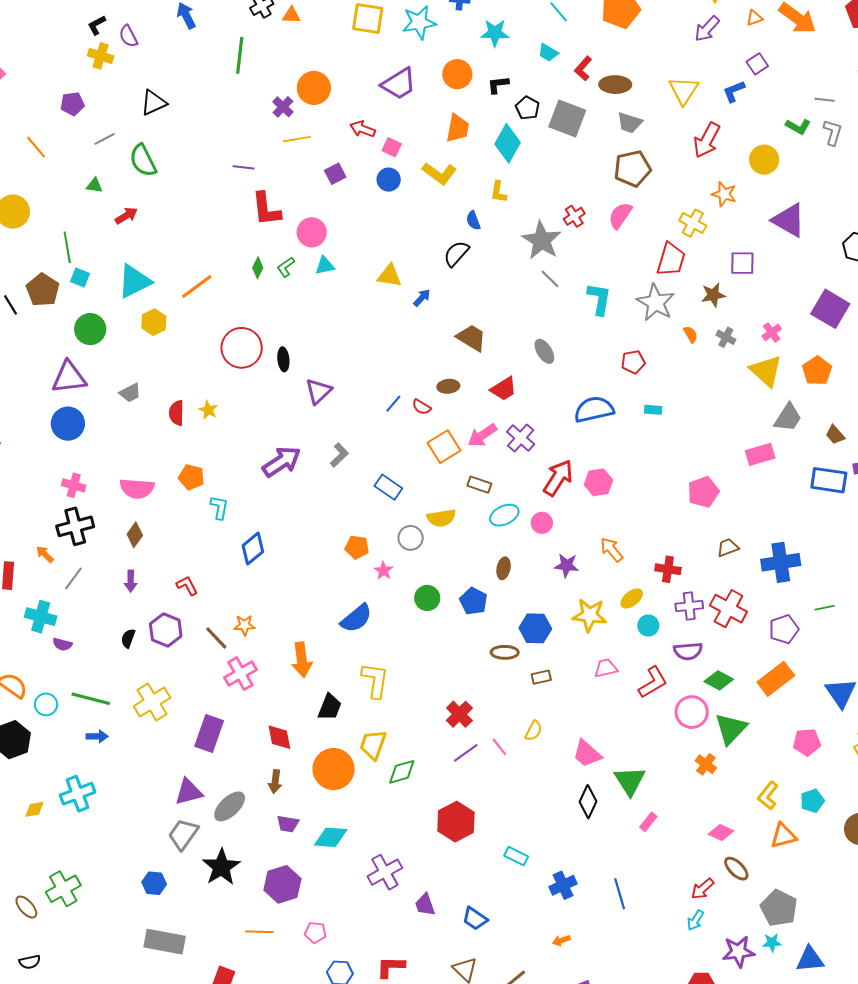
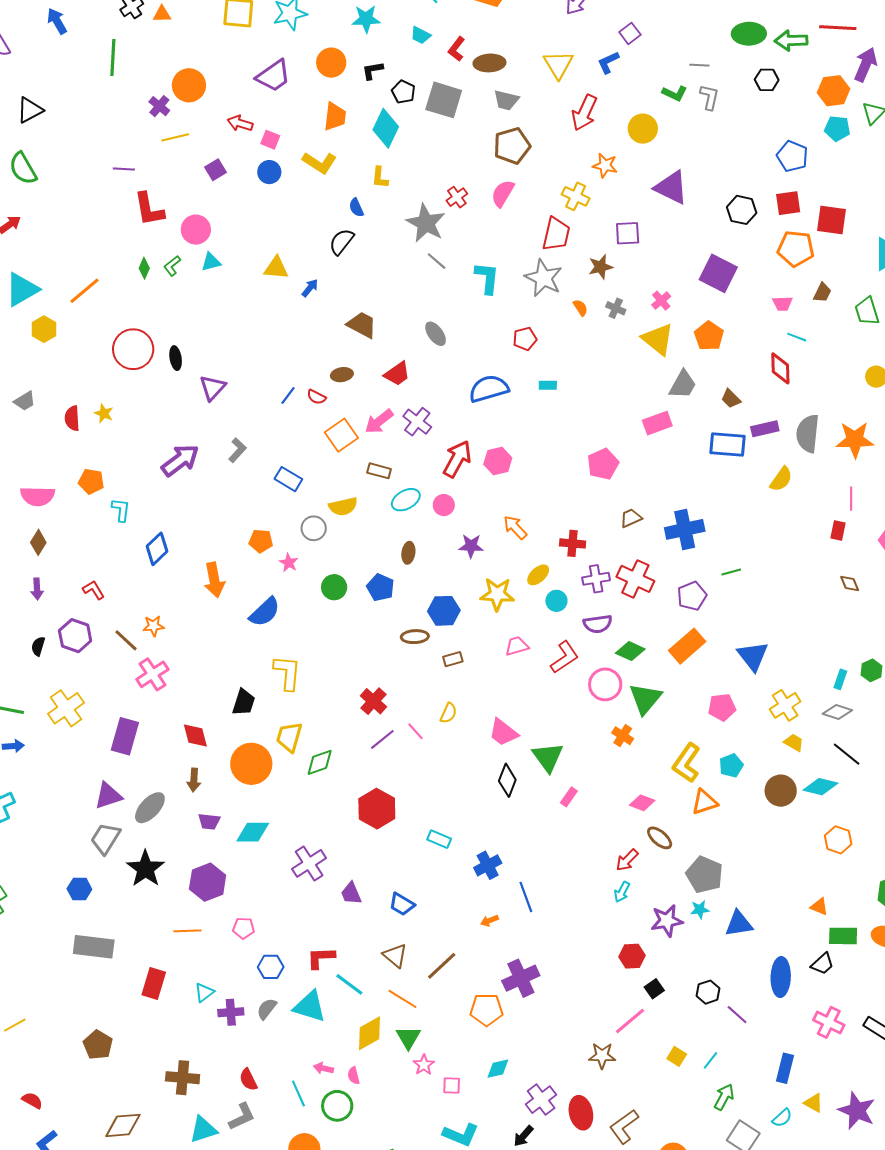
orange arrow: (302, 660) -> (214, 580), moved
yellow L-shape: (768, 796) -> (687, 763), size x1.4
blue line: (620, 894) -> (526, 897), moved

